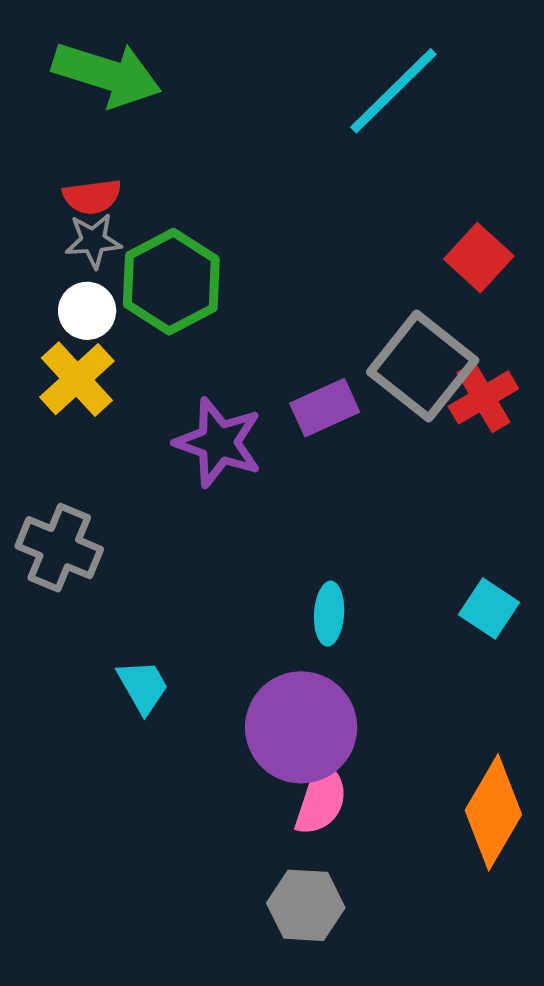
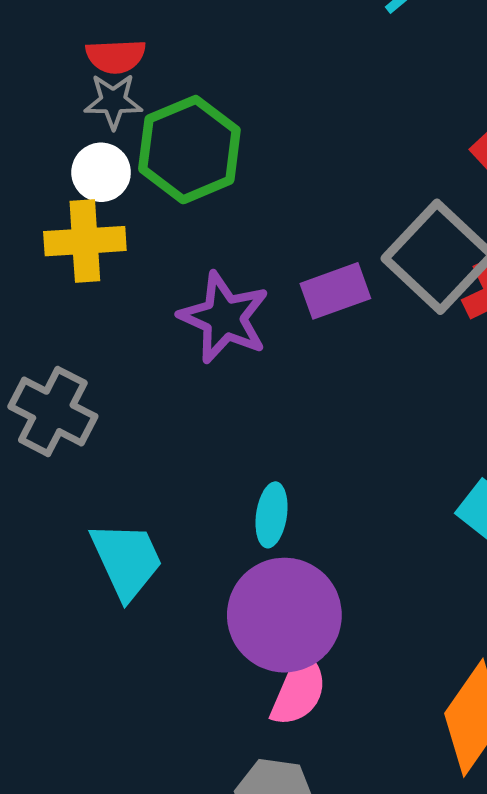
yellow cross: (77, 379) -> (85, 241), turned 34
cyan ellipse: (329, 614) -> (272, 515), moved
cyan trapezoid: (143, 686) -> (127, 560), size x1.4

